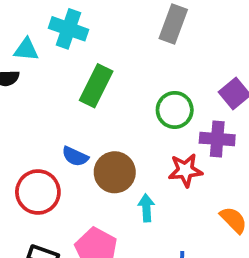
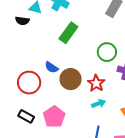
red star: (185, 170) -> (96, 83), moved, turned 30
cyan arrow: (146, 208) -> (99, 104), moved, turned 64

